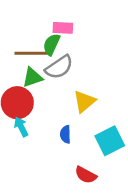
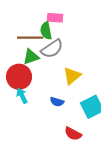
green semicircle: (51, 44) -> (46, 31), turned -36
blue semicircle: (65, 134) -> (57, 102), turned -72

